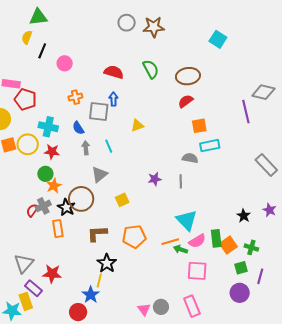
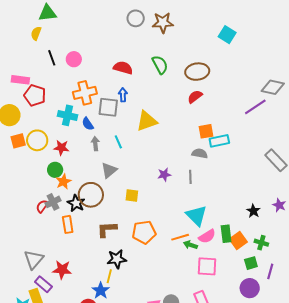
black line: (42, 51) -> (52, 58), moved, turned -42
orange cross: (75, 97) -> (85, 93), size x1.6
purple line: (246, 112) -> (255, 107), turned 70
yellow triangle: (137, 125) -> (147, 121), size x1.6
orange square: (199, 126) -> (206, 131), moved
cyan cross: (48, 127) -> (67, 115), moved
yellow square: (122, 200) -> (132, 196), turned 32
black star: (107, 263) -> (117, 259), turned 30

